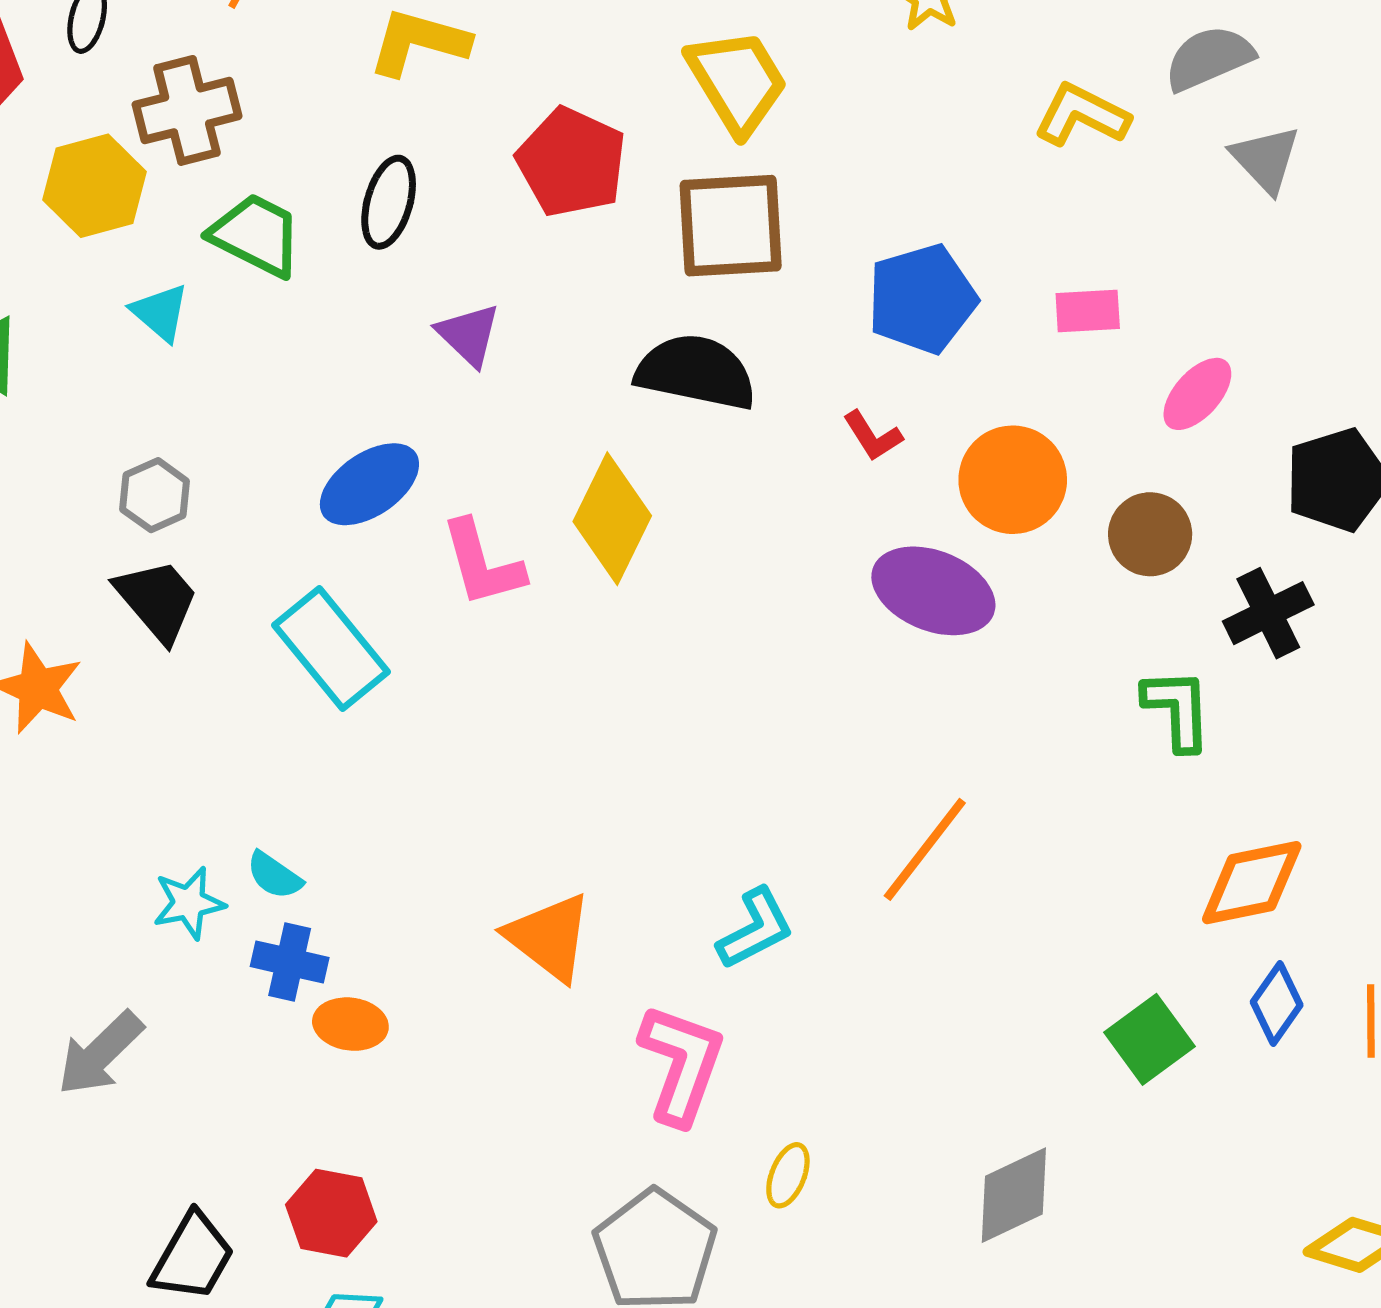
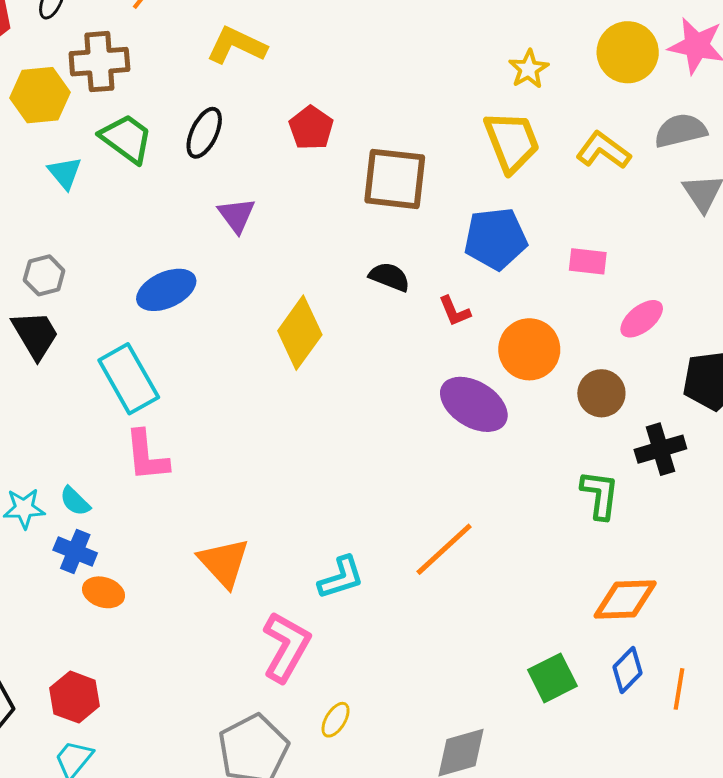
yellow trapezoid: (737, 81) -> (512, 142), moved
red pentagon: (571, 162) -> (311, 128), size x0.7
black semicircle: (696, 372) -> (389, 277), moved, size x0.6
pink L-shape: (482, 563) -> (147, 456), moved

